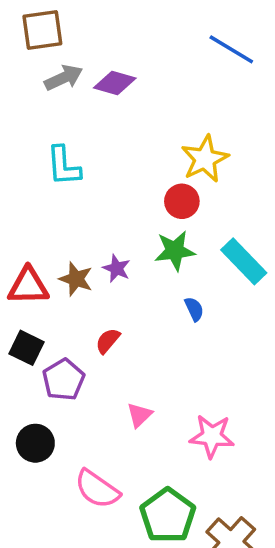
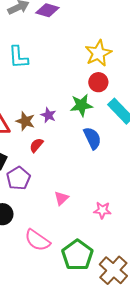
red circle: (182, 201) -> (98, 82), moved
blue semicircle: (194, 309) -> (92, 138), size x1.6
red semicircle: (108, 341) -> (36, 145), moved
pink star: (212, 436) -> (102, 210), size x0.7

